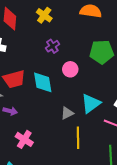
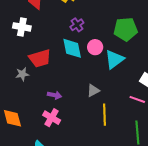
cyan diamond: (43, 82) -> (72, 48), moved
cyan triangle: (91, 103) -> (114, 59), moved
purple arrow: (10, 111) -> (54, 95), moved

